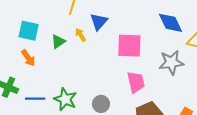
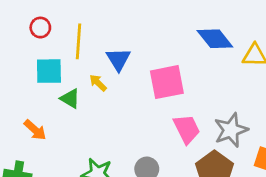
cyan square: (29, 31) -> (49, 71), moved
green triangle: (58, 41) -> (70, 99), turned -42
gray star: (171, 62) -> (231, 130), moved

